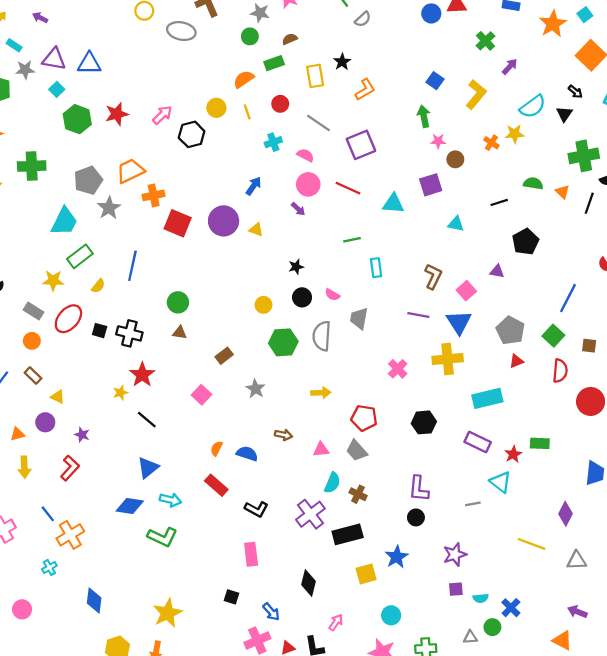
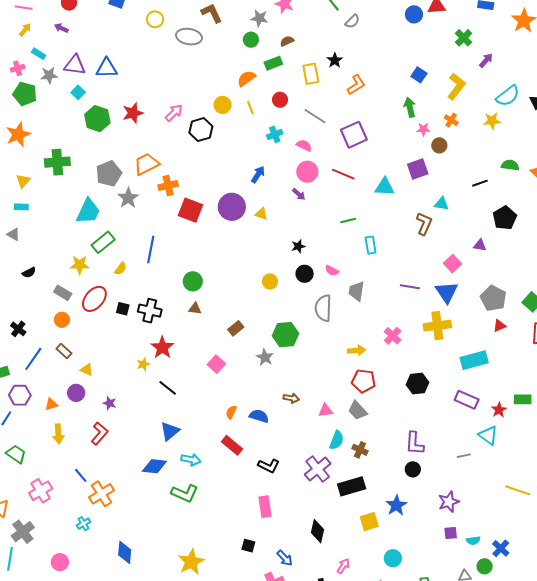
orange cross: (491, 143) -> (451, 120), moved
brown L-shape: (433, 276) -> (424, 224), moved
green hexagon: (283, 342) -> (285, 335), moved
yellow arrow: (321, 393) -> (357, 350), moved

